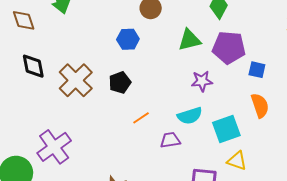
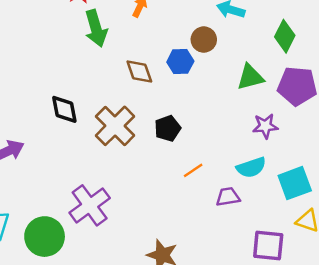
brown diamond: (24, 20) -> (139, 72), moved
blue hexagon: (128, 39) -> (180, 62), moved

